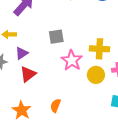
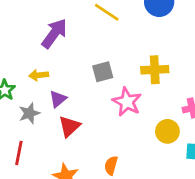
yellow cross: (99, 49) -> (155, 70), moved
yellow circle: (96, 75) -> (167, 131), moved

